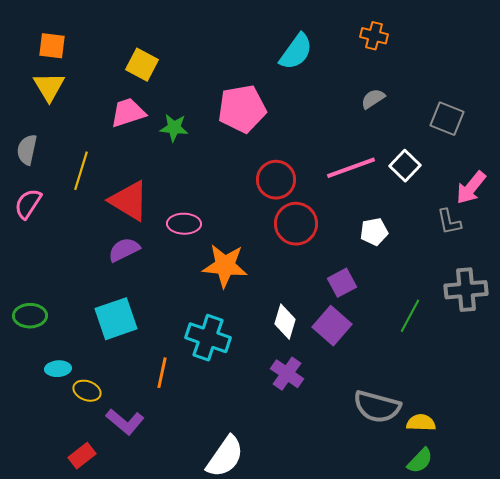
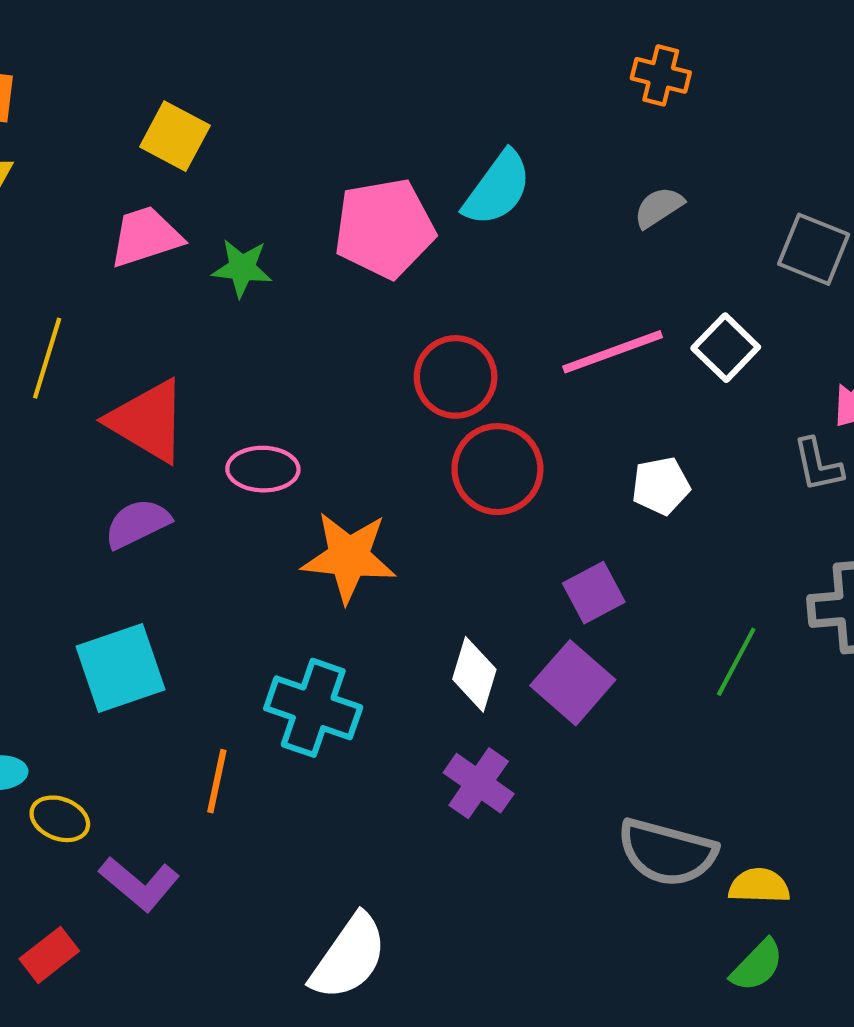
cyan semicircle: (296, 52) -> (497, 188), moved

